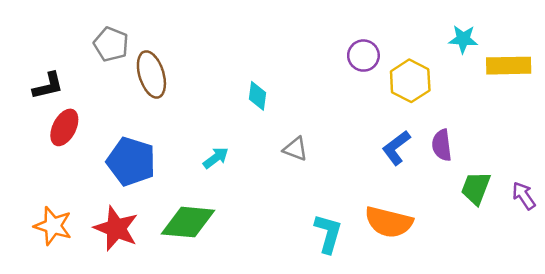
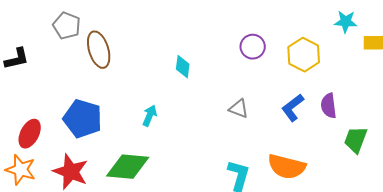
purple circle: (363, 56) -> (253, 47), moved
red ellipse: (64, 127) -> (30, 134), moved
gray triangle: (295, 149) -> (239, 109), moved
cyan arrow: (216, 158) -> (150, 116), turned -30

